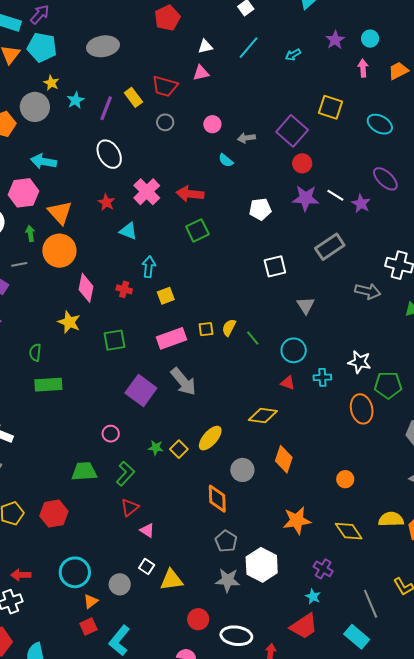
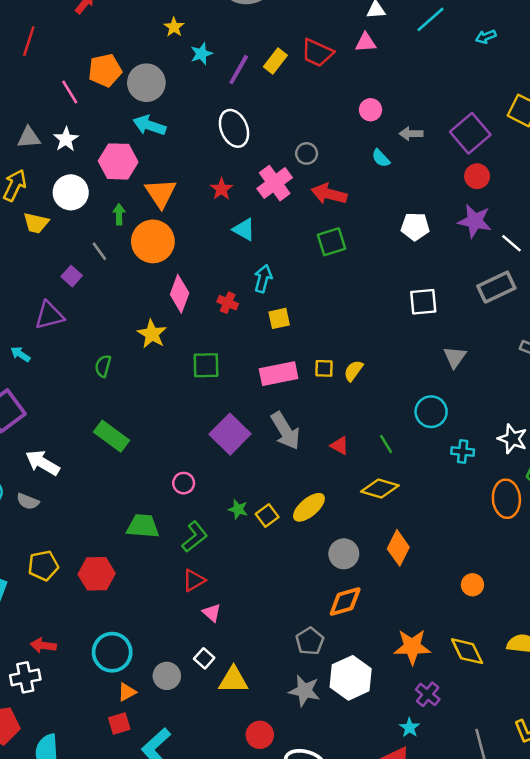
yellow rectangle: (133, 97) -> (275, 61), turned 66
gray circle: (35, 107) -> (146, 83), moved
gray circle: (165, 122) -> (307, 153), moved
white line: (335, 195) -> (512, 243), moved
gray line: (19, 264) -> (99, 251), turned 56
green line: (253, 338) -> (386, 444), moved
red triangle: (288, 383) -> (340, 445), moved
green rectangle: (48, 385) -> (112, 436), moved, turned 32
orange diamond: (217, 499) -> (345, 602), moved, turned 68
orange star: (297, 520) -> (412, 647), moved

